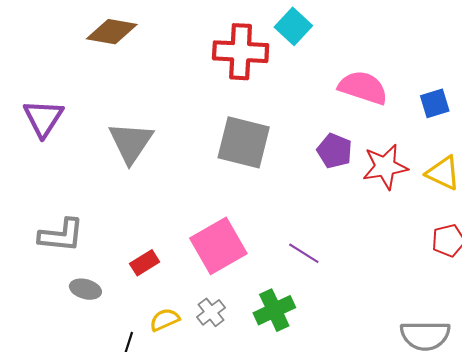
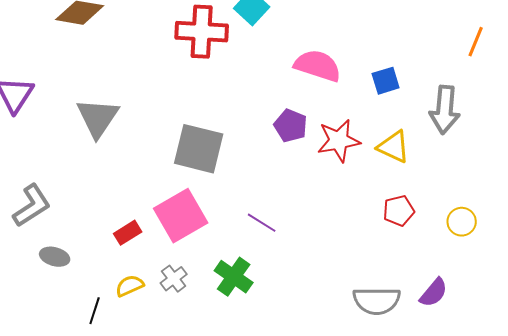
gray square: (244, 142) -> (199, 149), moved
gray L-shape: (61, 235) -> (32, 206), turned -39
red rectangle: (145, 263) -> (128, 233), moved
green cross: (274, 310) -> (234, 277), turned -30

